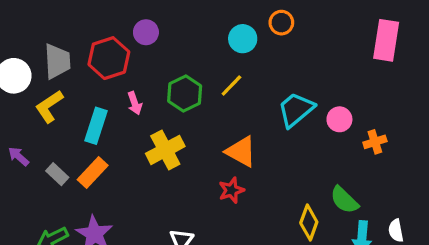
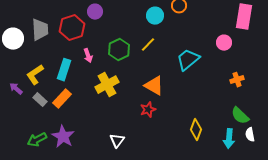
yellow L-shape: (49, 106) -> (35, 75), moved
pink circle: (339, 119) -> (224, 43), moved
green semicircle: (344, 200) -> (240, 116), moved

